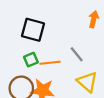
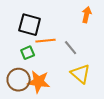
orange line: (50, 63) -> (46, 41), moved

